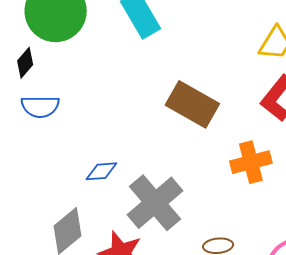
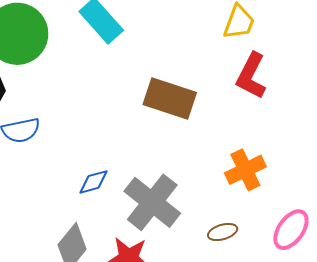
orange cross: (251, 162) -> (245, 170), moved

